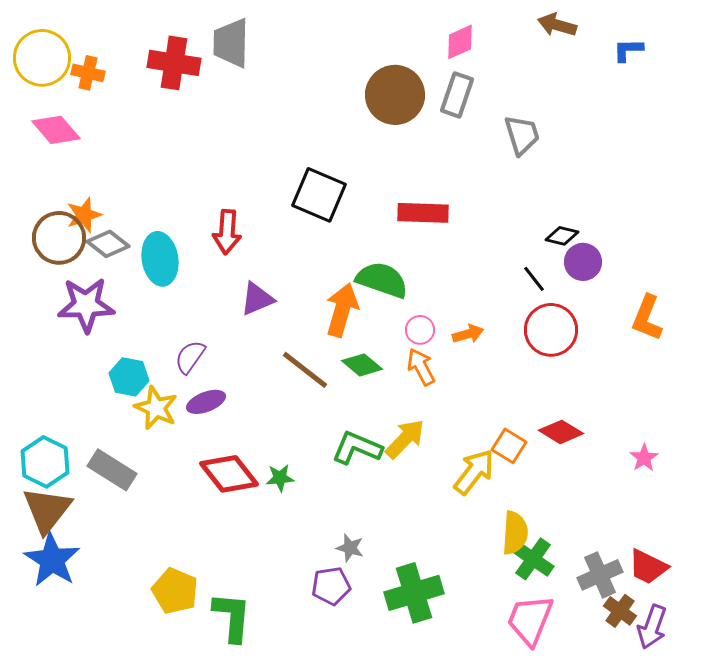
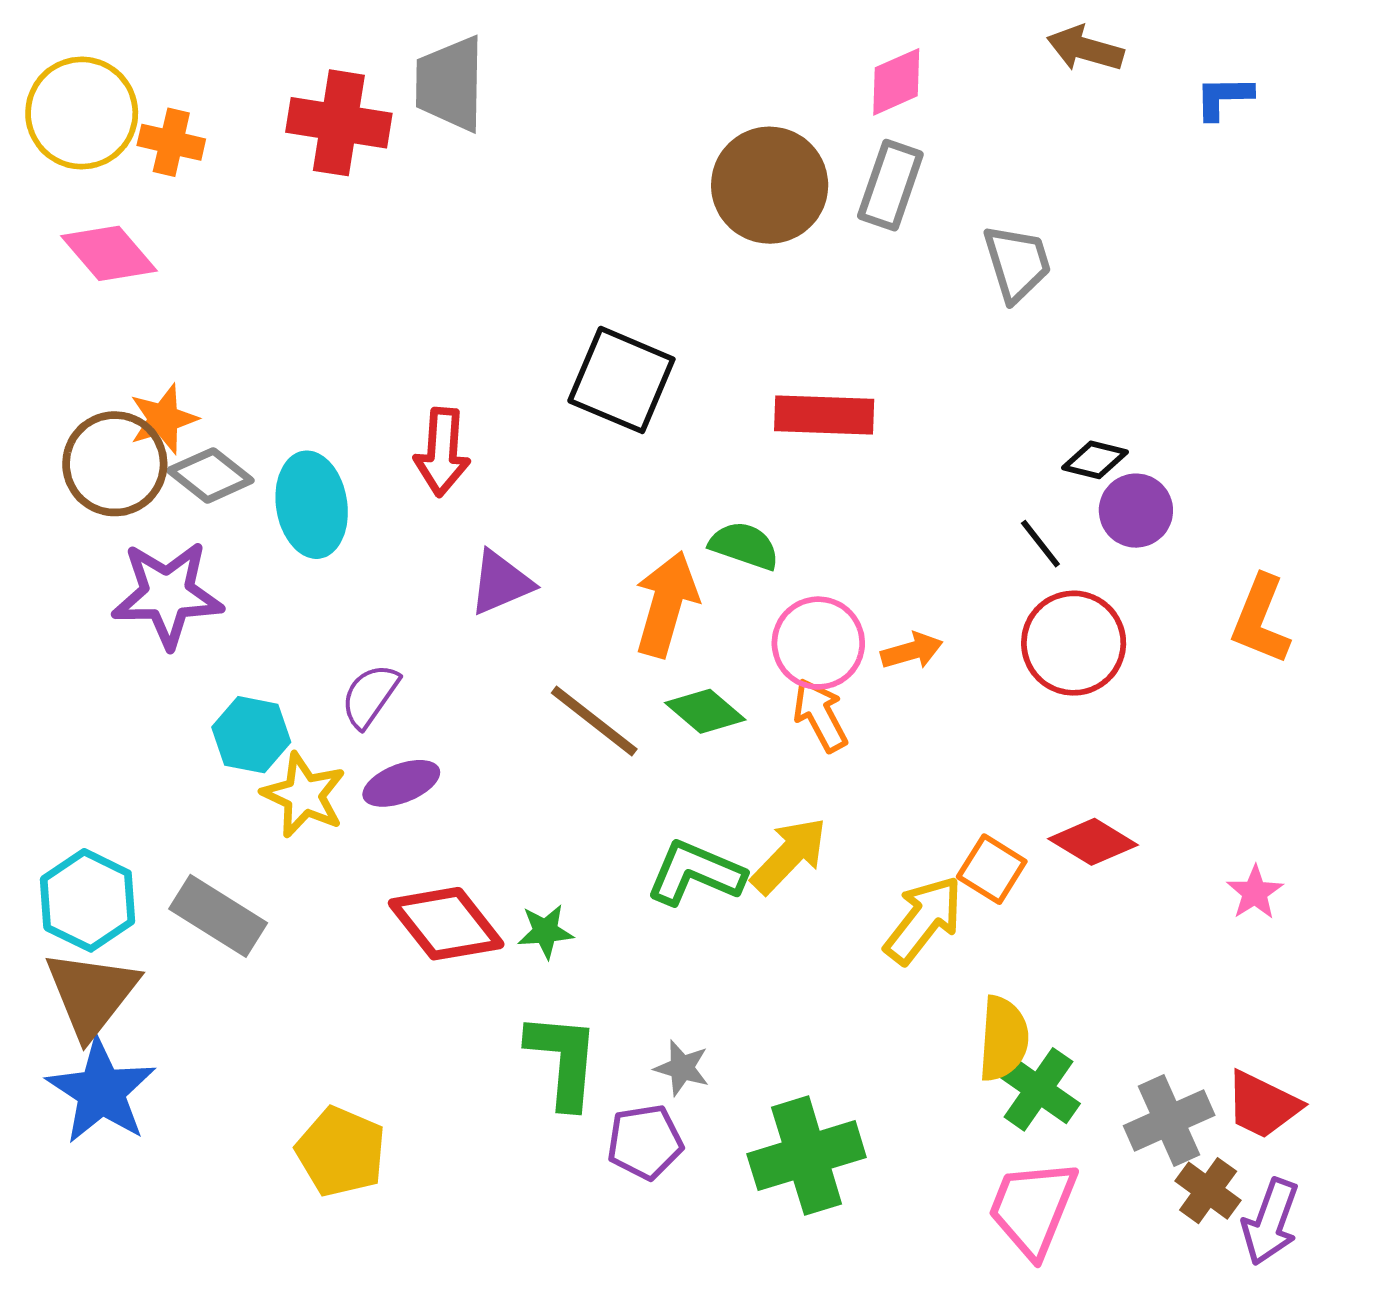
green semicircle: (382, 280) -> (744, 546), size x0.7
pink circle: (420, 330) -> (818, 643), size x1.6
green L-shape: (232, 617) -> (563, 1060), moved

